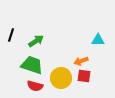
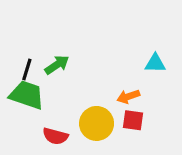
black line: (11, 35) -> (27, 70), moved
green trapezoid: (32, 65) -> (27, 95), moved

